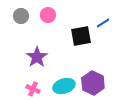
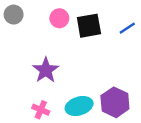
gray circle: (21, 16) -> (14, 15), moved
black square: (81, 36) -> (89, 26), moved

